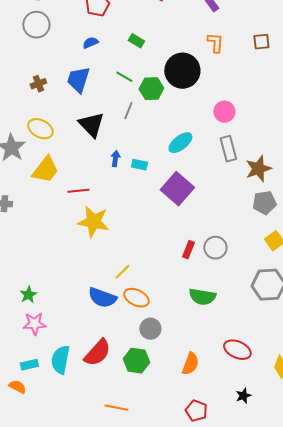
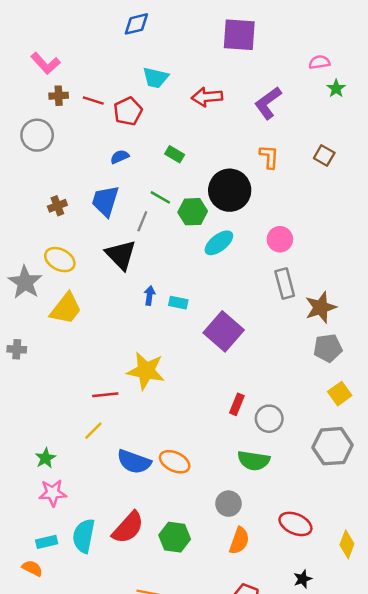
gray circle: (36, 25) -> (37, 135), moved
brown square: (261, 42) -> (324, 156), turned 36
gray line: (128, 111) -> (142, 221), moved
cyan ellipse: (180, 143) -> (219, 243), moved
red line: (78, 191) -> (105, 395), moved
yellow star: (93, 222) -> (146, 371), moved
gray circle: (215, 248) -> (269, 419), moved
yellow line: (122, 272) -> (93, 431), moved
gray circle: (150, 329) -> (228, 504), moved

